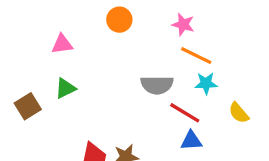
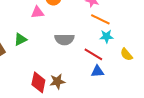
pink triangle: (62, 44) -> (37, 12), moved
gray semicircle: (157, 85) -> (64, 39), moved

